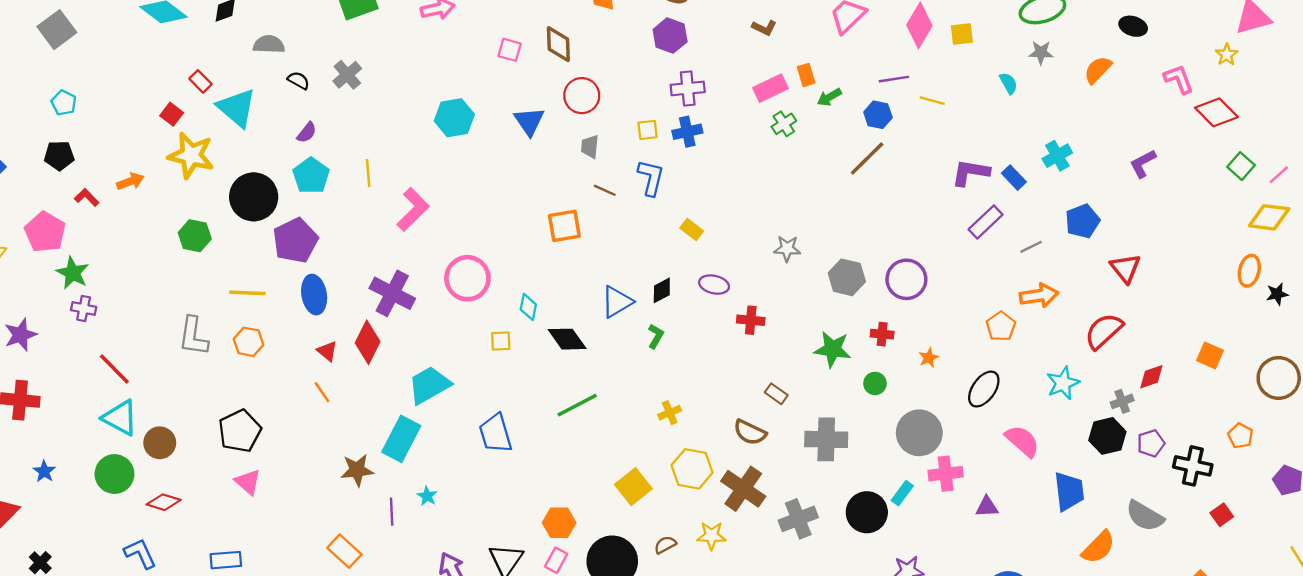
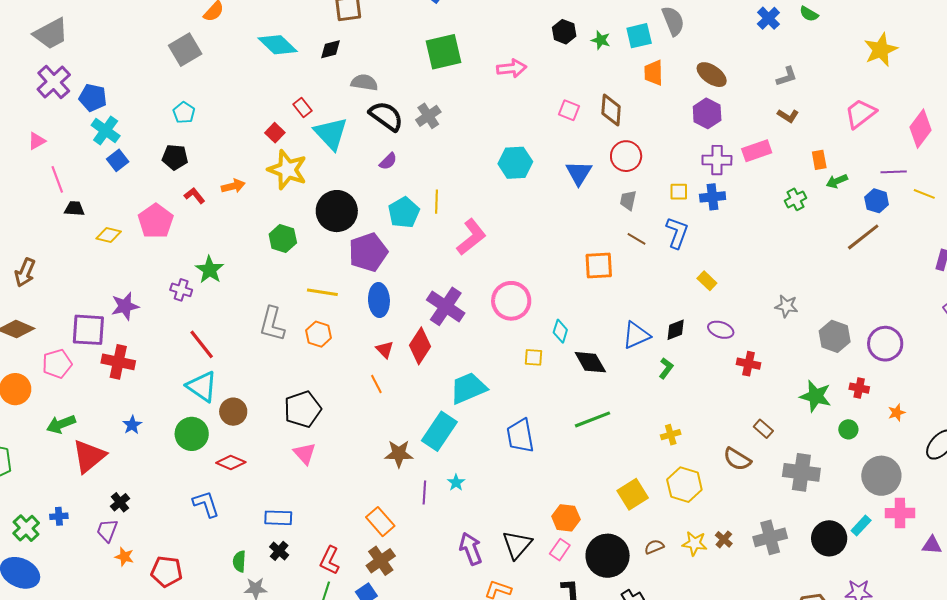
black semicircle: (299, 80) -> (386, 116), size x1.8
pink rectangle: (771, 88) -> (757, 151), moved
cyan pentagon: (311, 176) -> (404, 212), moved
green star: (73, 273) -> (210, 270), moved
brown cross: (743, 489) -> (724, 539), moved, size x0.5

